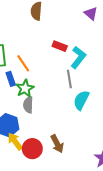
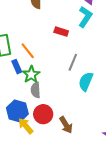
cyan L-shape: (78, 57) -> (85, 17), moved
gray line: (69, 79) -> (73, 62), turned 36
red circle: (32, 149) -> (43, 114), moved

